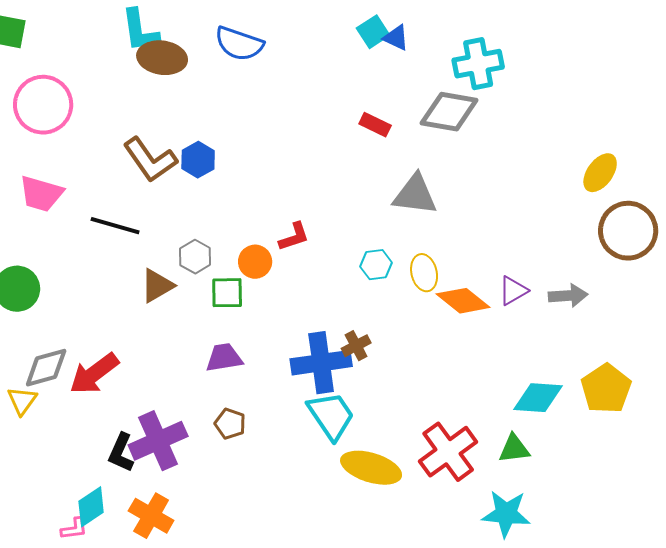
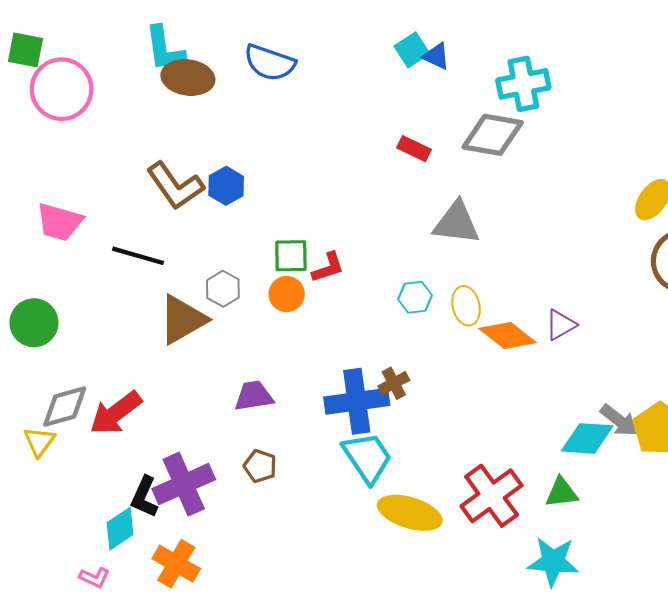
pink circle: (43, 105) -> (62, 89), moved
brown triangle: (157, 286) -> (183, 320), size x1.4
green square: (227, 293) -> (291, 256), moved
gray arrow: (568, 296) -> (619, 420), moved, turned 42
cyan diamond: (91, 507) -> (120, 529), moved
pink L-shape: (74, 529) -> (94, 578), turned 32

